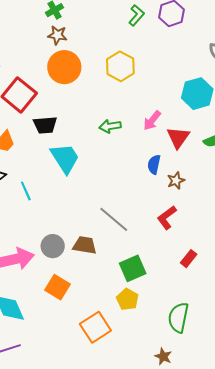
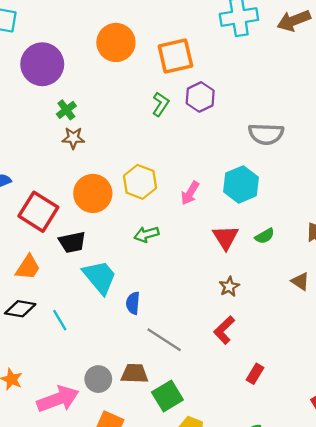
yellow hexagon: (120, 66) -> (140, 182), moved
orange circle: (64, 67) -> (93, 193), moved
pink arrow: (152, 120) -> (190, 193), moved
blue semicircle: (154, 164) -> (133, 303), moved
green square: (133, 268) -> (167, 396), moved

